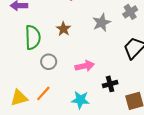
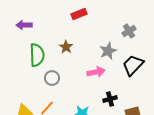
gray star: (102, 23) -> (108, 51), moved
pink arrow: (85, 66) -> (96, 72), moved

